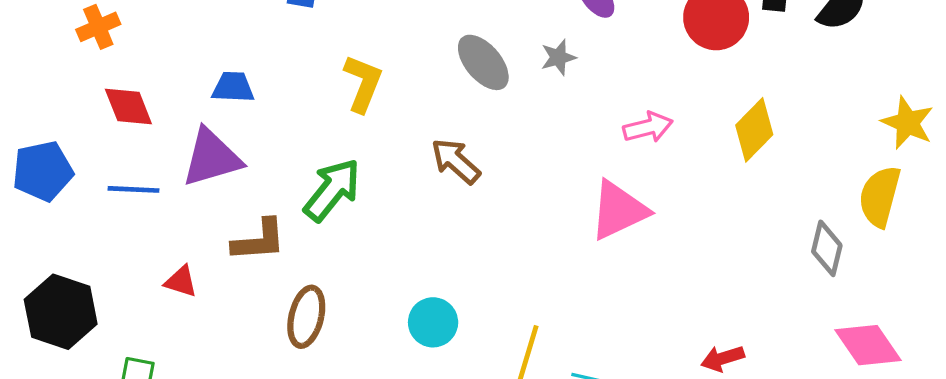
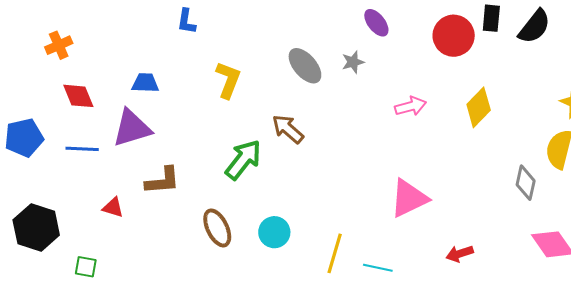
green arrow: (332, 190) -> (243, 160), moved
pink triangle: (619, 210) -> (409, 198), moved
brown ellipse: (306, 317) -> (217, 228), moved, turned -39

